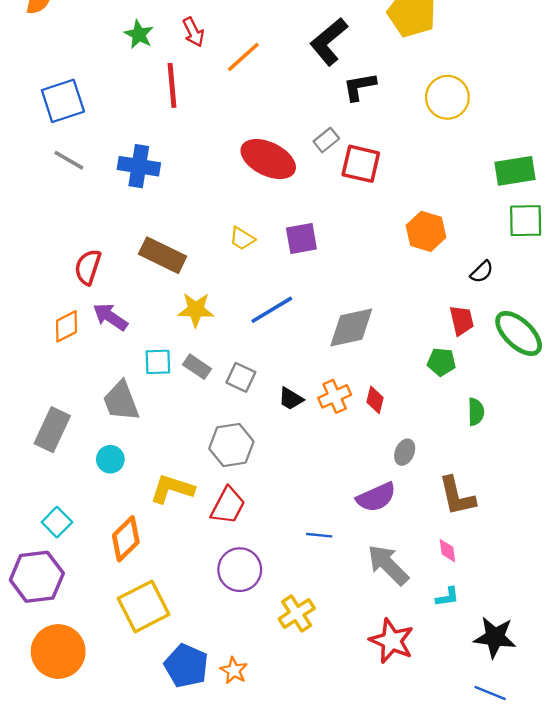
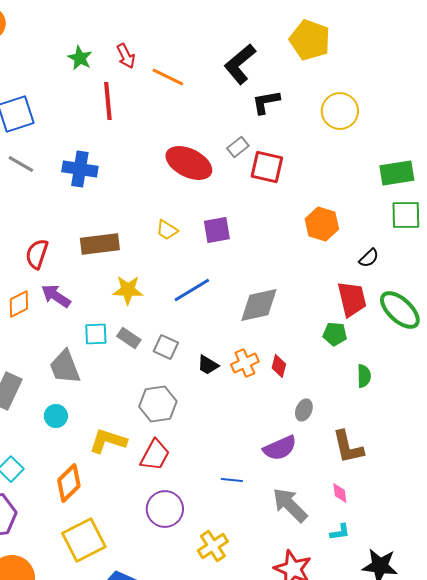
orange line: (243, 57) -> (168, 77), turned 68
brown rectangle: (163, 255) -> (100, 244), turned -33
red trapezoid: (462, 320) -> (352, 299), size x1.4

